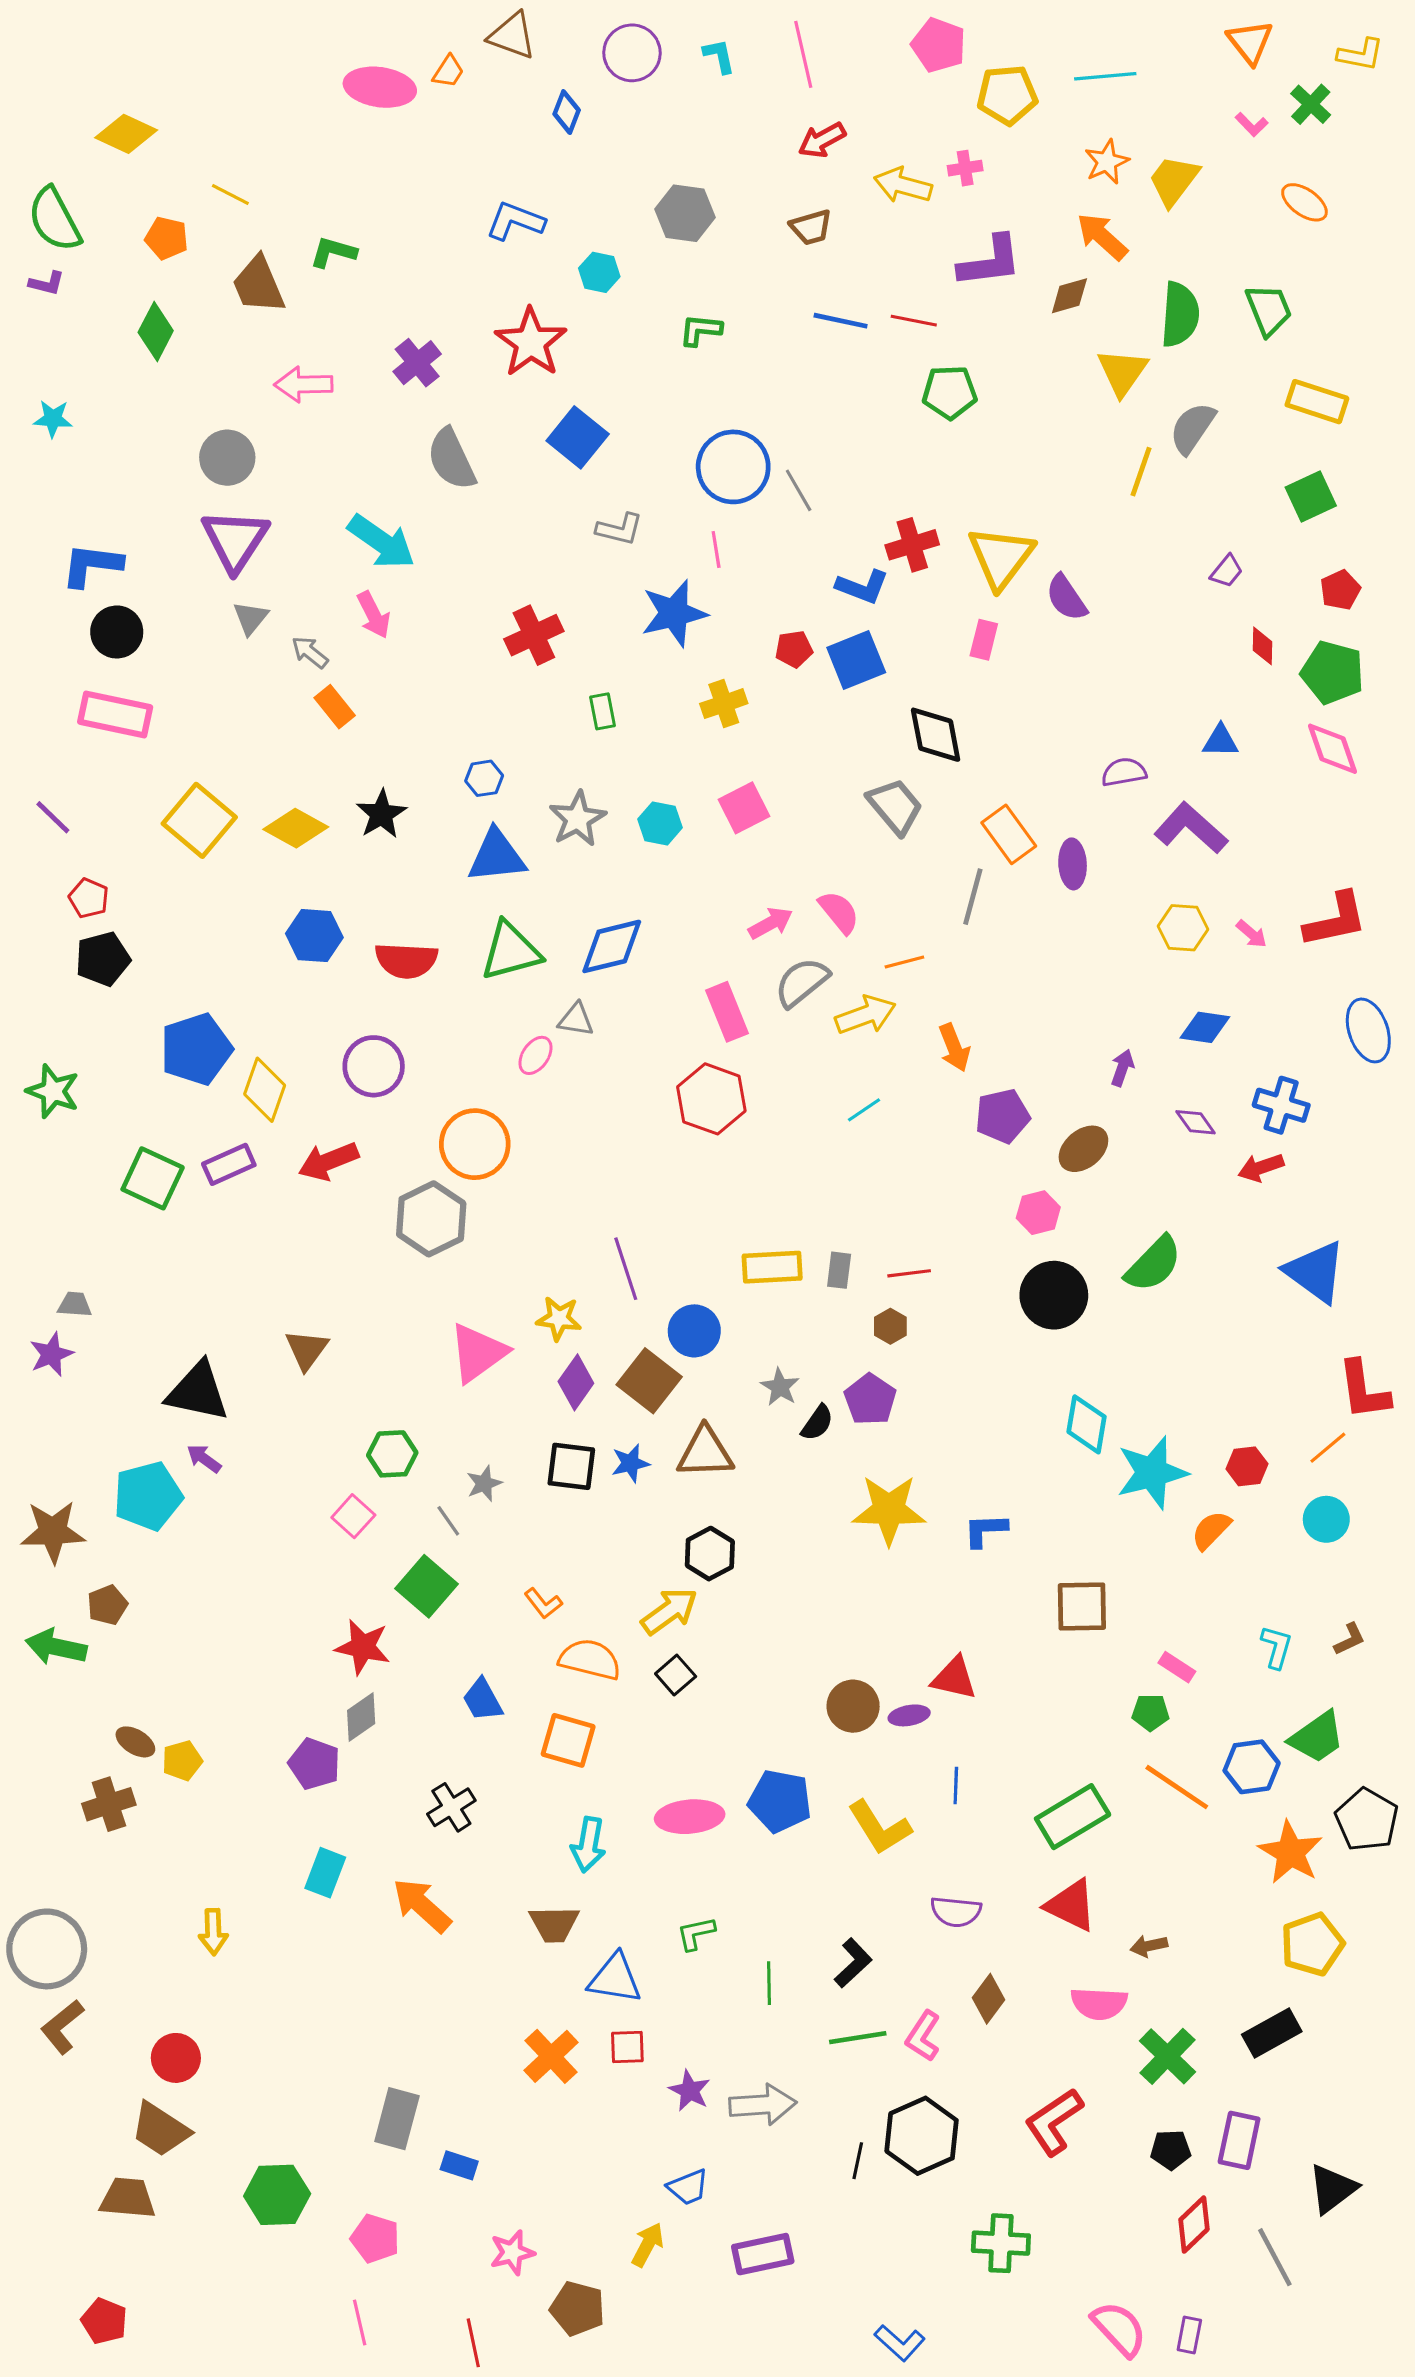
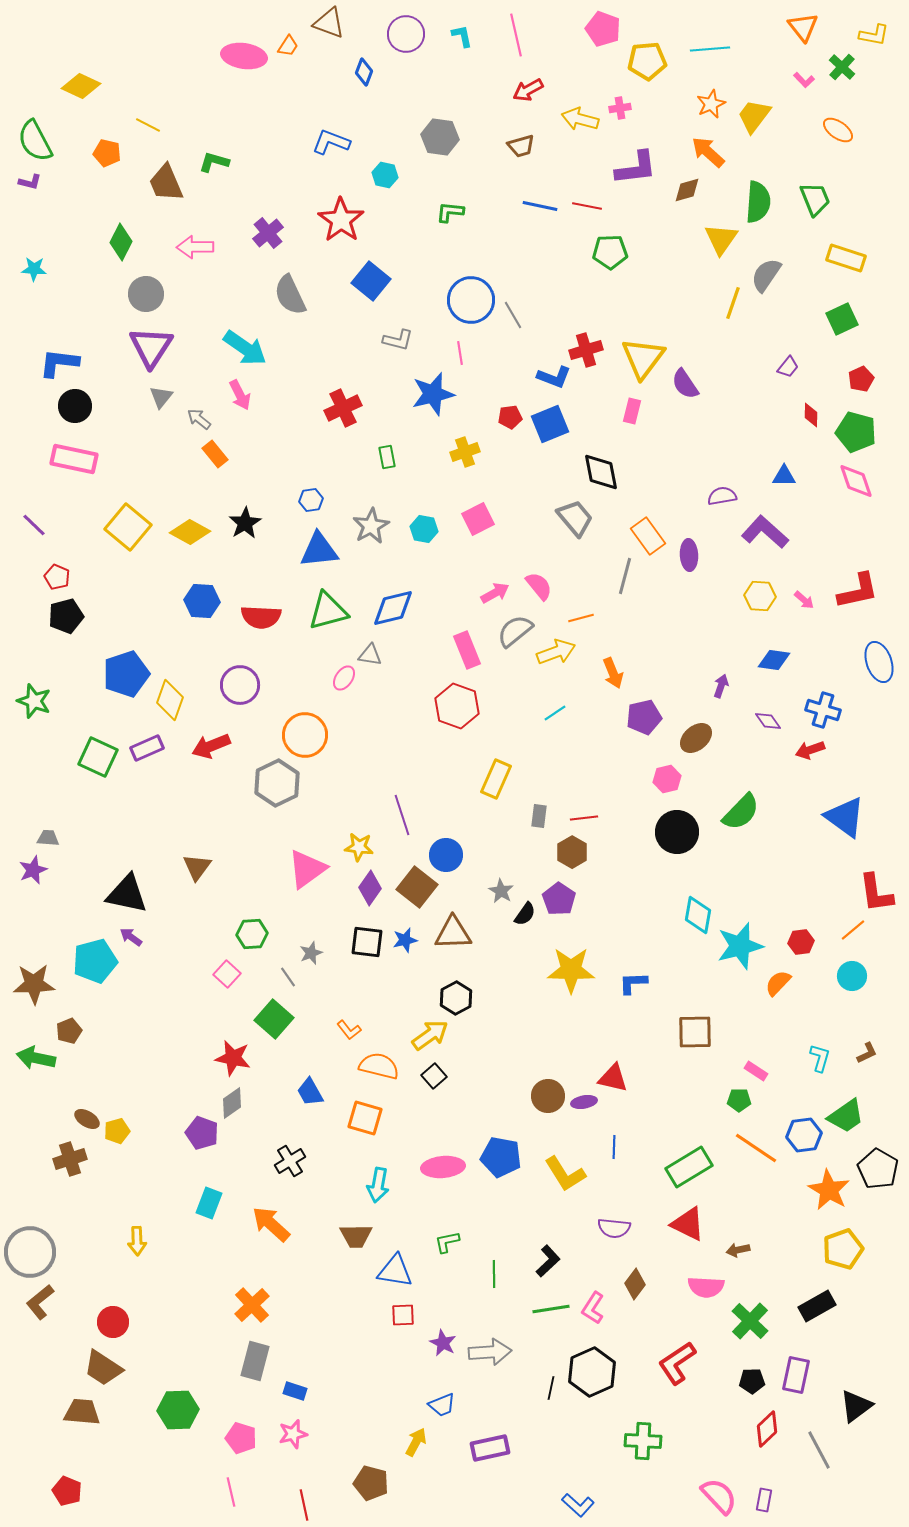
green diamond: (156, 332) -> (121, 242), moved
yellow rectangle: (772, 1267) -> (496, 779), moved, turned -63
brown hexagon: (890, 1326) -> (572, 852), size x1.4
orange cross: (551, 2056) -> (252, 1305), moved
pink star: (512, 2253) -> (293, 1434), moved

